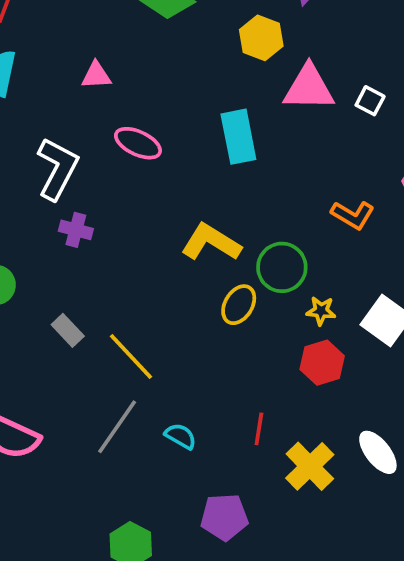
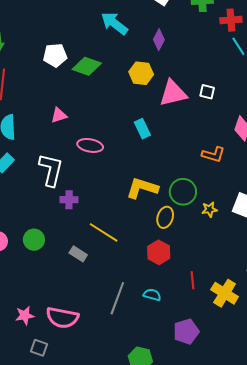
cyan rectangle: (238, 137) -> (142, 129), size x0.7
yellow line: (131, 356) -> (104, 232), moved
red hexagon: (322, 363) -> (159, 252), moved

